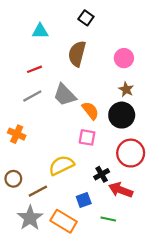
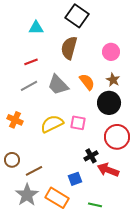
black square: (86, 18) -> (77, 16), size x1.6
orange semicircle: (90, 111) -> (87, 82), moved
yellow semicircle: (61, 165) -> (52, 124), moved
green line: (108, 219) -> (95, 205), moved

